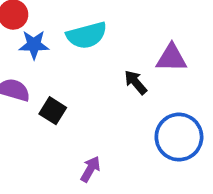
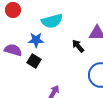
blue star: (34, 45) -> (36, 40), moved

